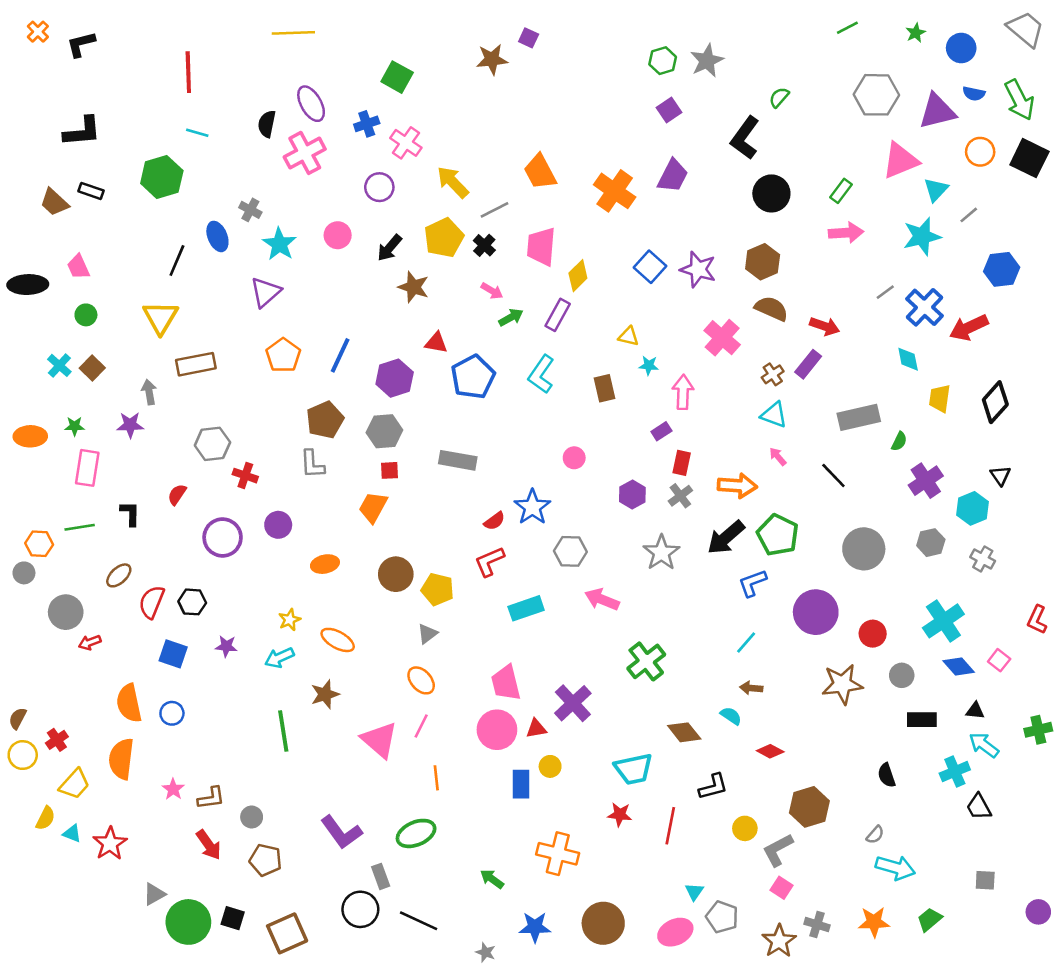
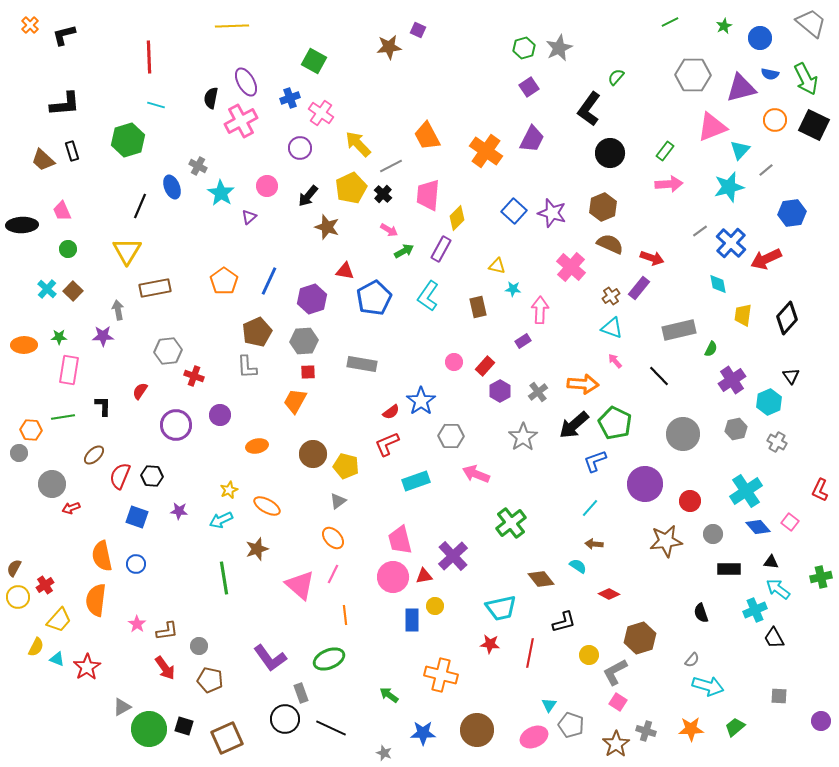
black rectangle: (91, 191) -> (72, 151), turned 54
purple triangle: (266, 292) -> (249, 217), moved, size x0.6
red rectangle: (682, 463) -> (485, 366), moved, turned 30

